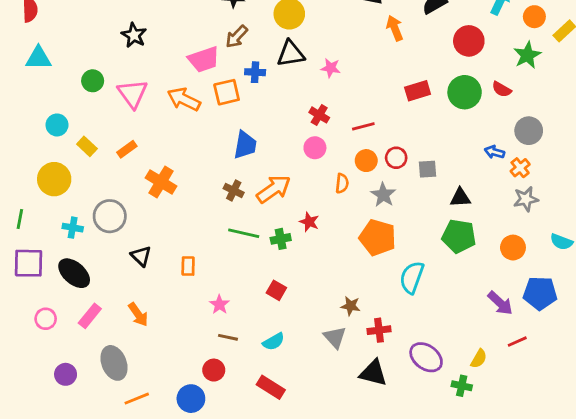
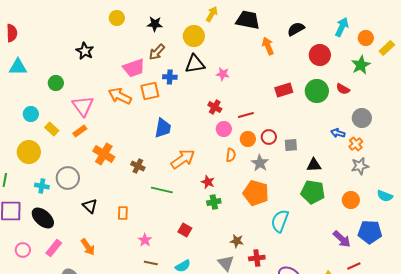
pink triangle: (133, 94) -> (83, 106), moved
pink circle: (315, 148) -> (224, 129), moved
brown cross: (234, 191) -> (138, 166), moved
green cross: (281, 239) -> (214, 202), moved

